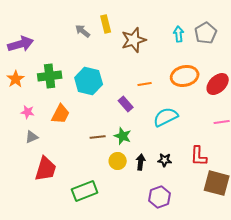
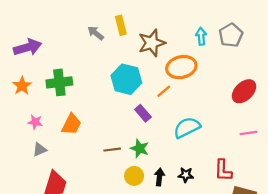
orange ellipse: (185, 76) -> (181, 67), moved
cyan hexagon: (89, 81) -> (126, 79), moved
orange line: (145, 84) -> (164, 91), turned -32

